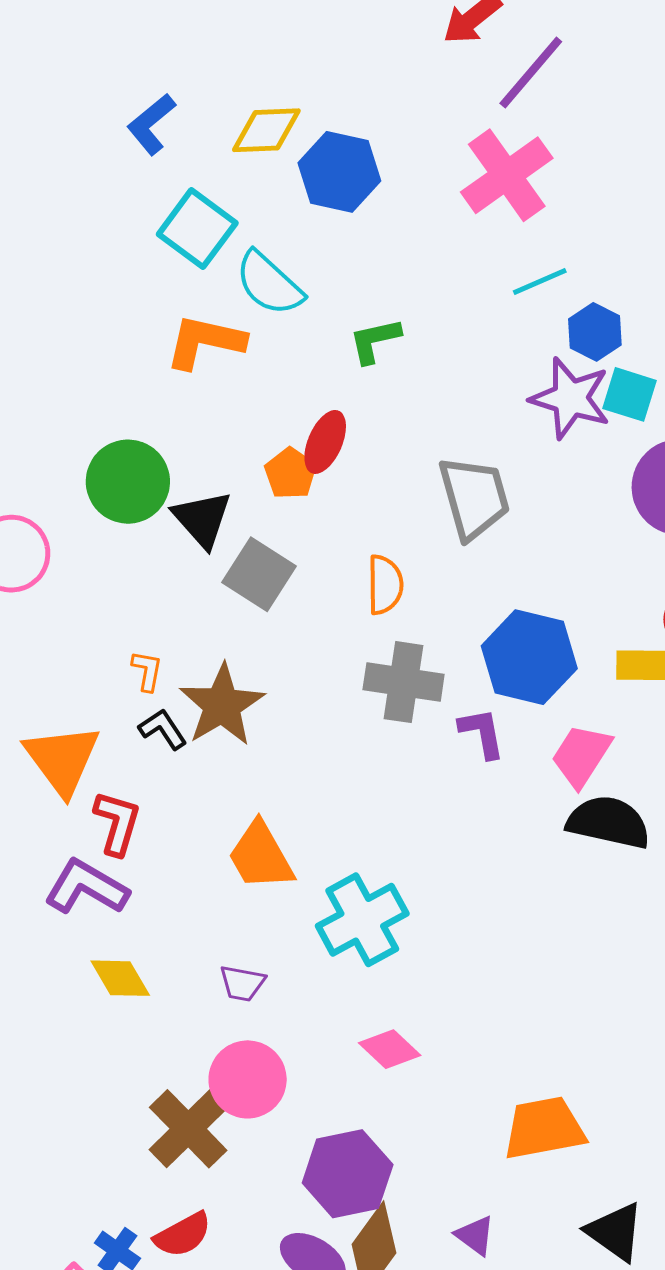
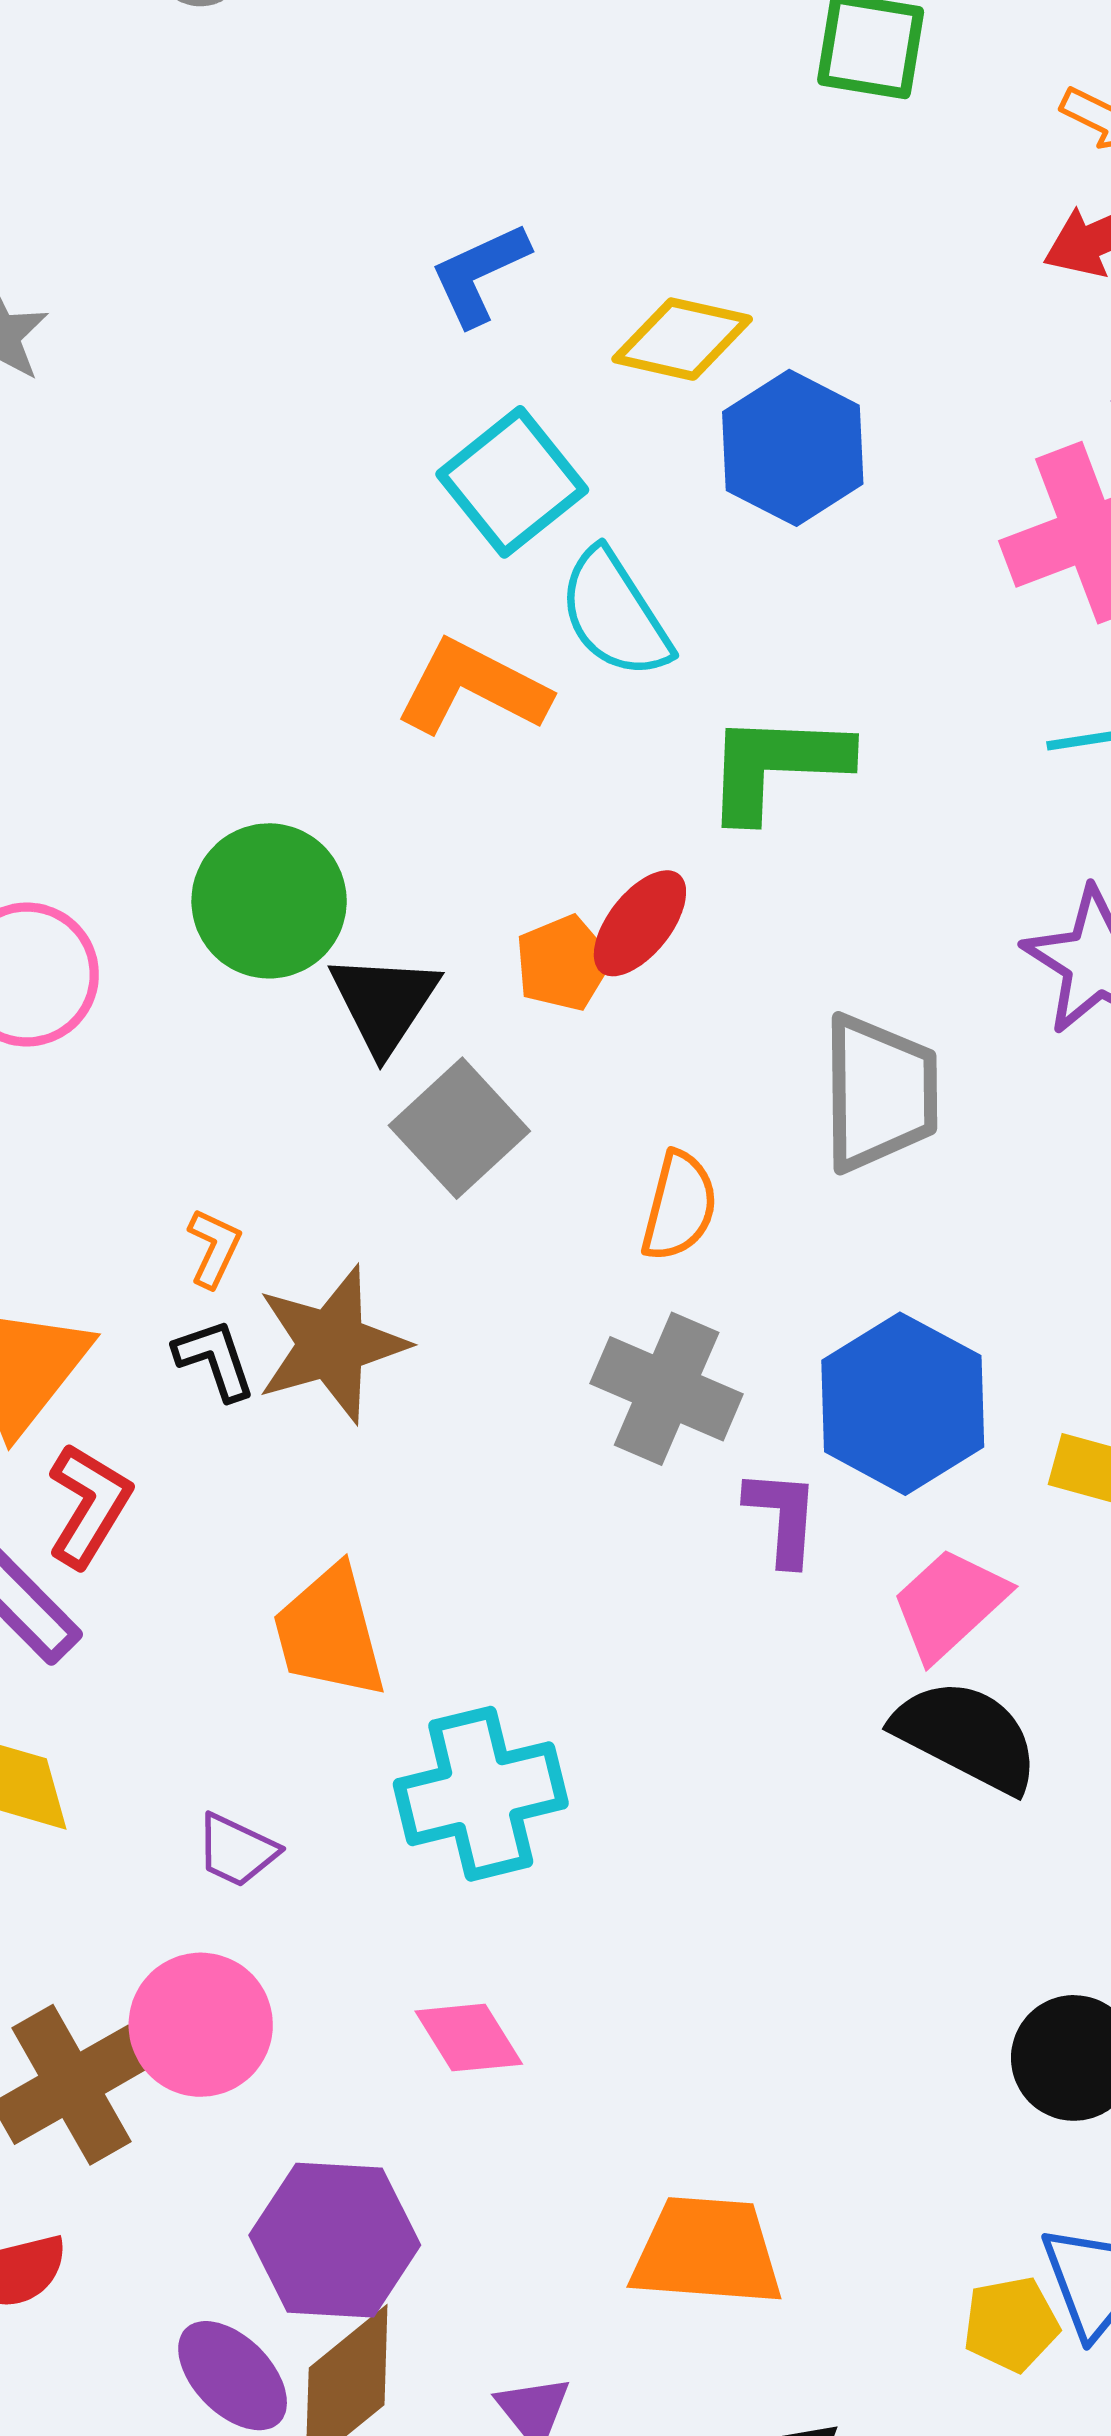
green L-shape: (375, 341) -> (776, 766), size x1.5

